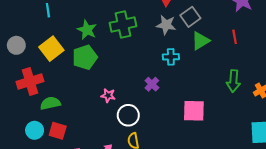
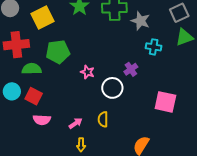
gray star: (166, 25) -> (140, 21), moved
green pentagon: (85, 57) -> (58, 52), moved
white circle: (128, 115) -> (112, 88), moved

